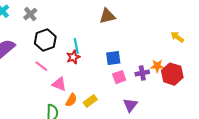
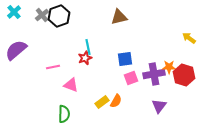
black hexagon: (45, 40) -> (59, 16), moved
pink line: (41, 66) -> (53, 67), turned -48
purple cross: (142, 73) -> (154, 74), size x1.5
orange semicircle: (71, 100) -> (116, 101), moved
purple triangle: (130, 105) -> (159, 106), moved

